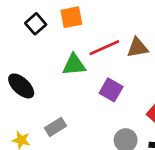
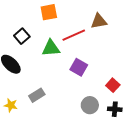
black square: (36, 24) -> (22, 36), moved
brown triangle: (137, 48) -> (99, 21), moved

